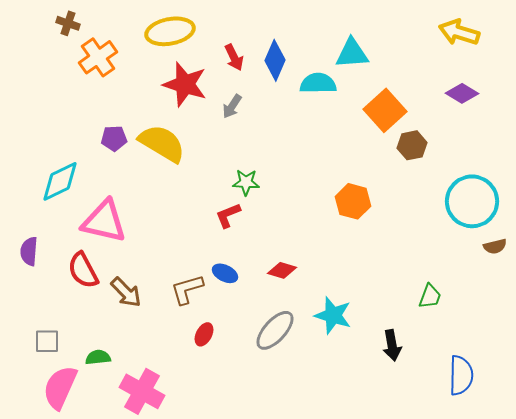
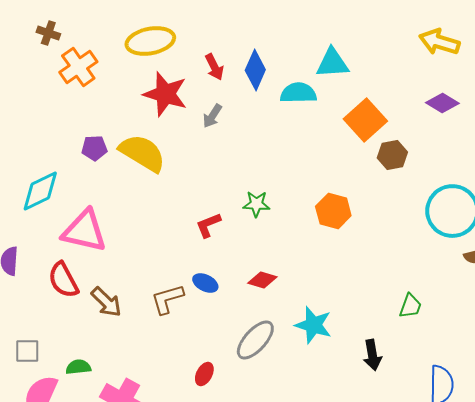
green star: (246, 182) -> (256, 204), moved
red ellipse: (204, 334) -> (204, 374), moved

